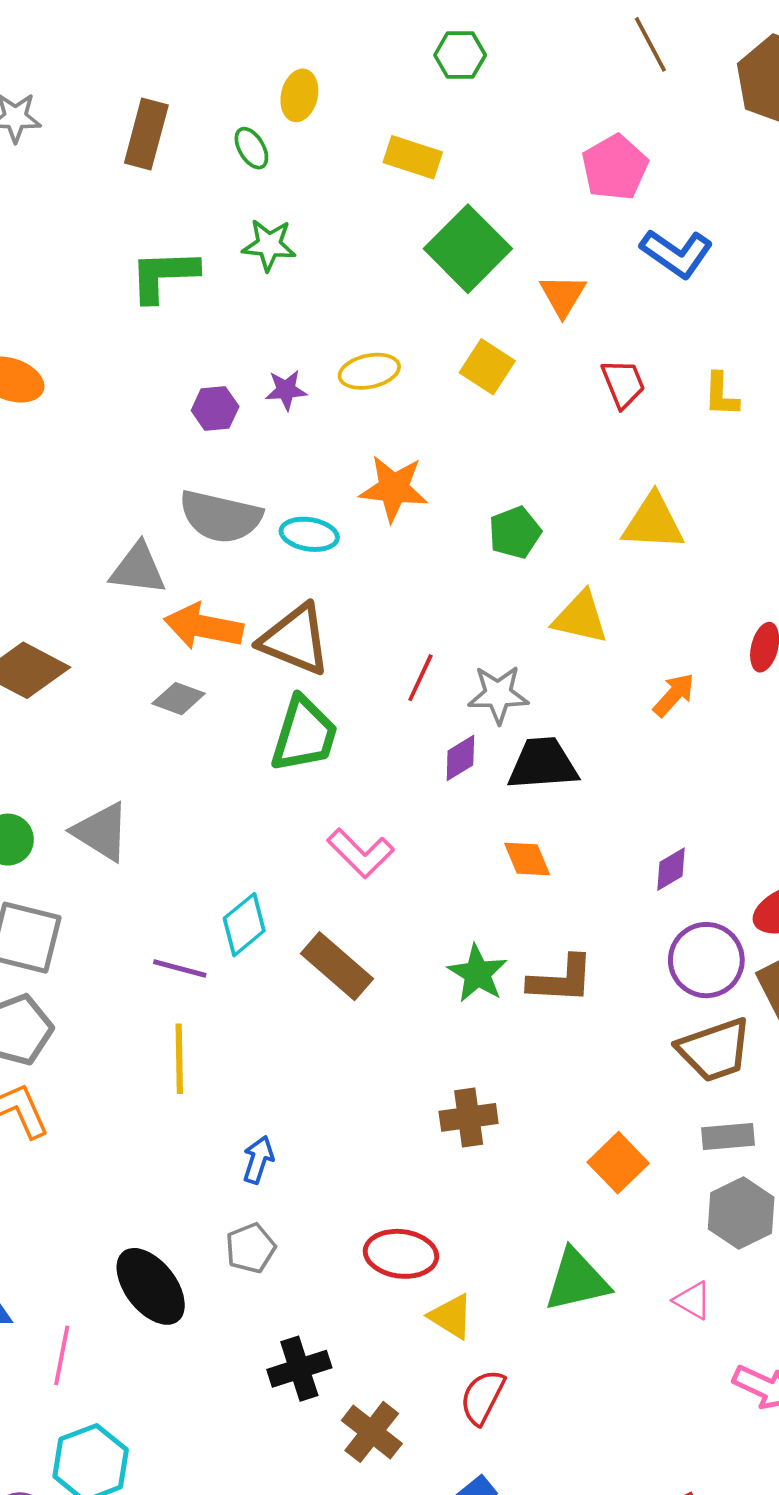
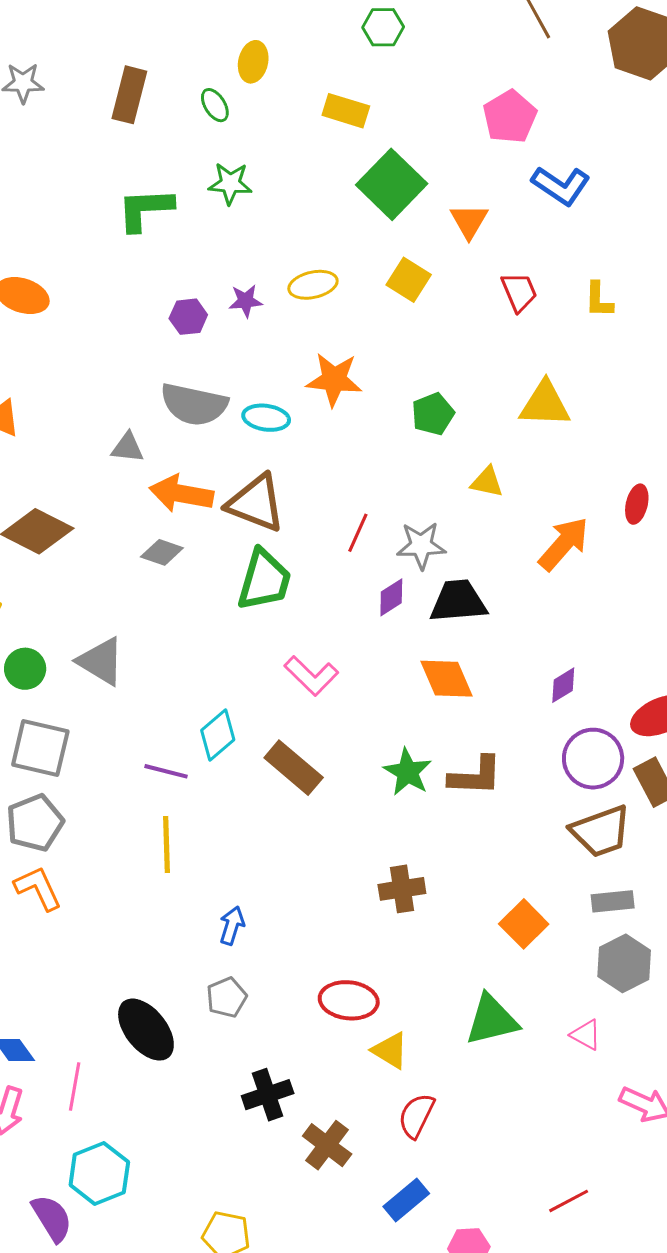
gray triangle: (138, 569) -> (128, 448), size x0.7
yellow triangle: (580, 617) -> (487, 482), size x0.7
orange arrow: (674, 695) -> (564, 544), size x1.5
orange diamond: (527, 859) -> (446, 679), size x1.4

